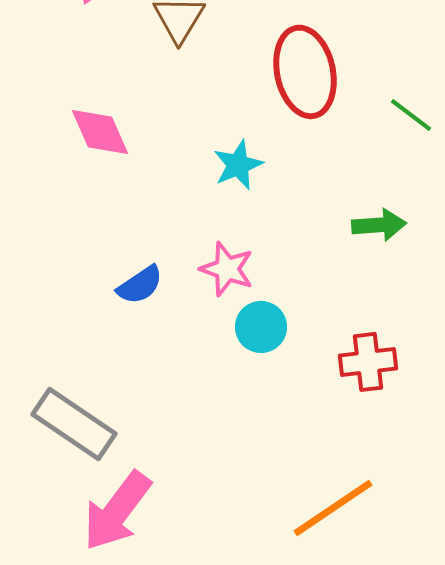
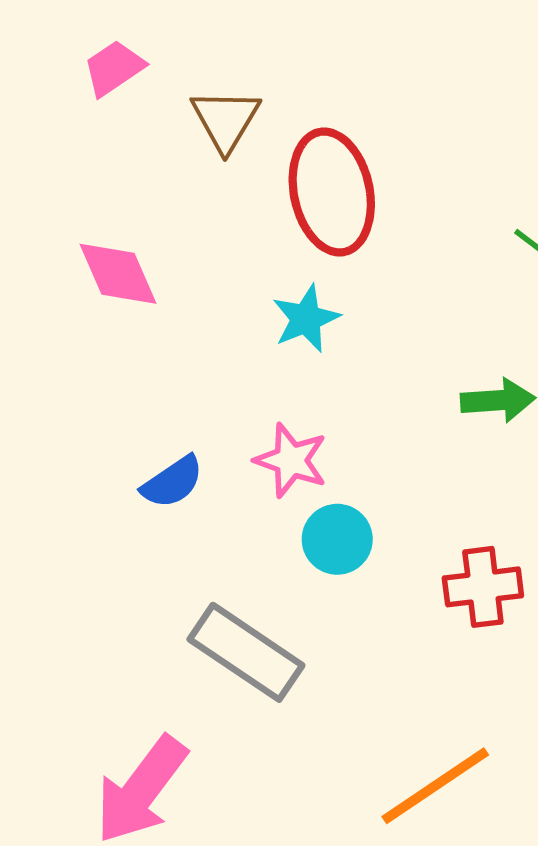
red ellipse: (305, 72) -> (332, 192), moved
gray rectangle: (74, 424) -> (246, 652), moved

